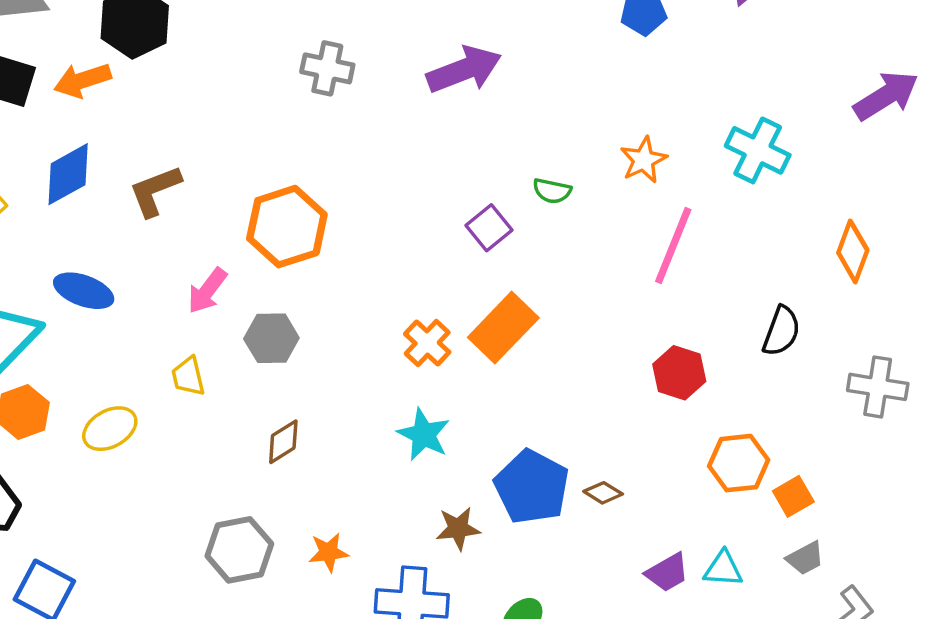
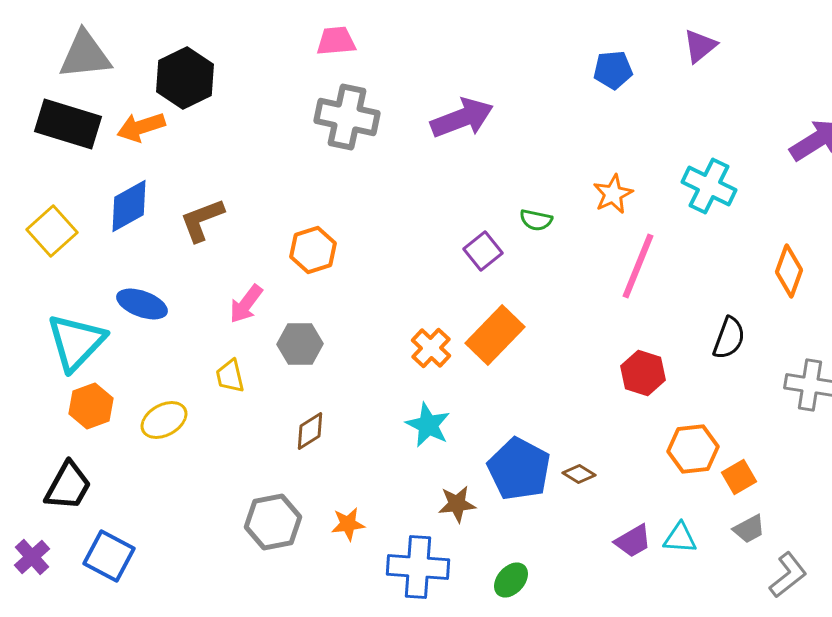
gray cross: (327, 68) -> (347, 117), size x1.4
orange hexagon: (287, 227) -> (313, 250), size x0.7

